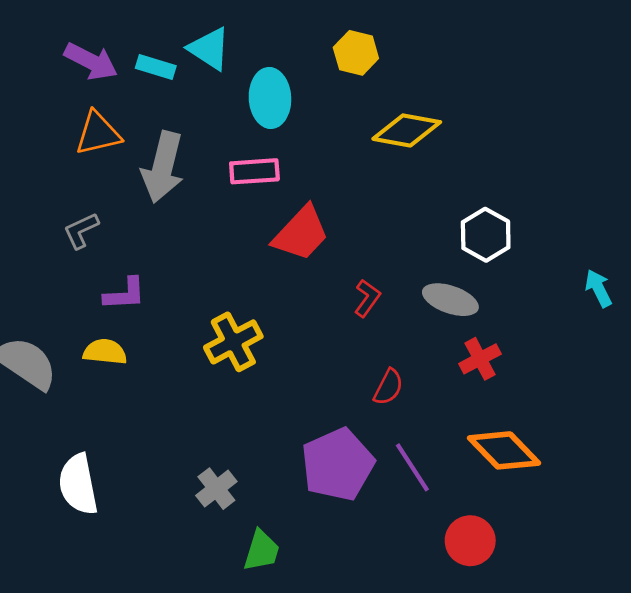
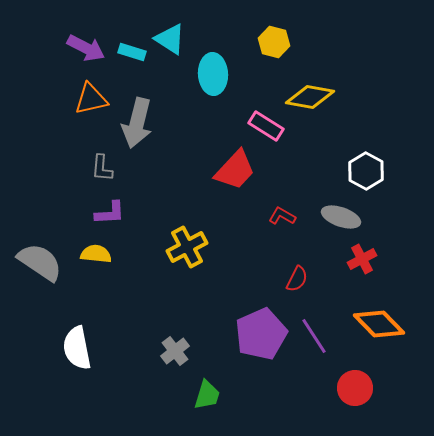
pink rectangle: (254, 171) -> (266, 126), moved, turned 36
gray L-shape: (81, 231) -> (102, 168), moved, turned -60
red L-shape: (367, 298) -> (282, 216), turned -96

